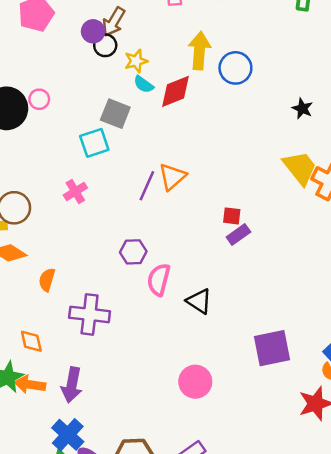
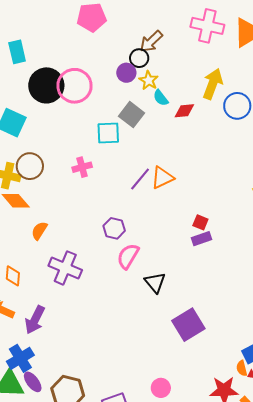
purple circle: (93, 31) -> (126, 73), moved
yellow star: (136, 61) -> (149, 80), moved, turned 30
red diamond: (175, 91) -> (184, 111), size x0.7
pink circle: (39, 99) -> (75, 86), size x2.0
purple square: (272, 348) -> (188, 325), moved, turned -36
pink circle: (195, 382) -> (161, 388), moved, size x0.7

